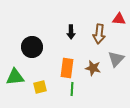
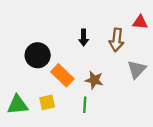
orange rectangle: (67, 68) -> (62, 75), moved, turned -54
brown star: (93, 68) -> (94, 80), moved
green triangle: (15, 77) -> (18, 105), moved

